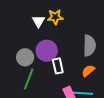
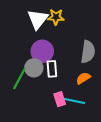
white triangle: (38, 21) -> (38, 19), size x1.5
gray circle: (25, 57) -> (34, 68), moved

